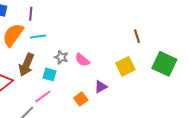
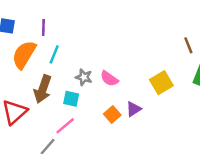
brown line: (137, 36) -> (188, 45), moved
cyan line: (38, 37) -> (54, 54), turned -56
orange square: (81, 99) -> (112, 114), moved

